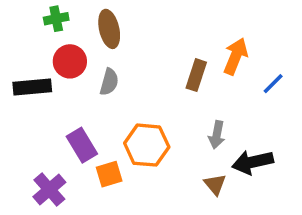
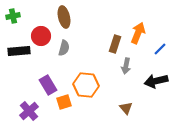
green cross: (56, 19) -> (13, 16), moved
gray arrow: (217, 135) -> (126, 66), moved
black arrow: (253, 162) -> (156, 81), moved

